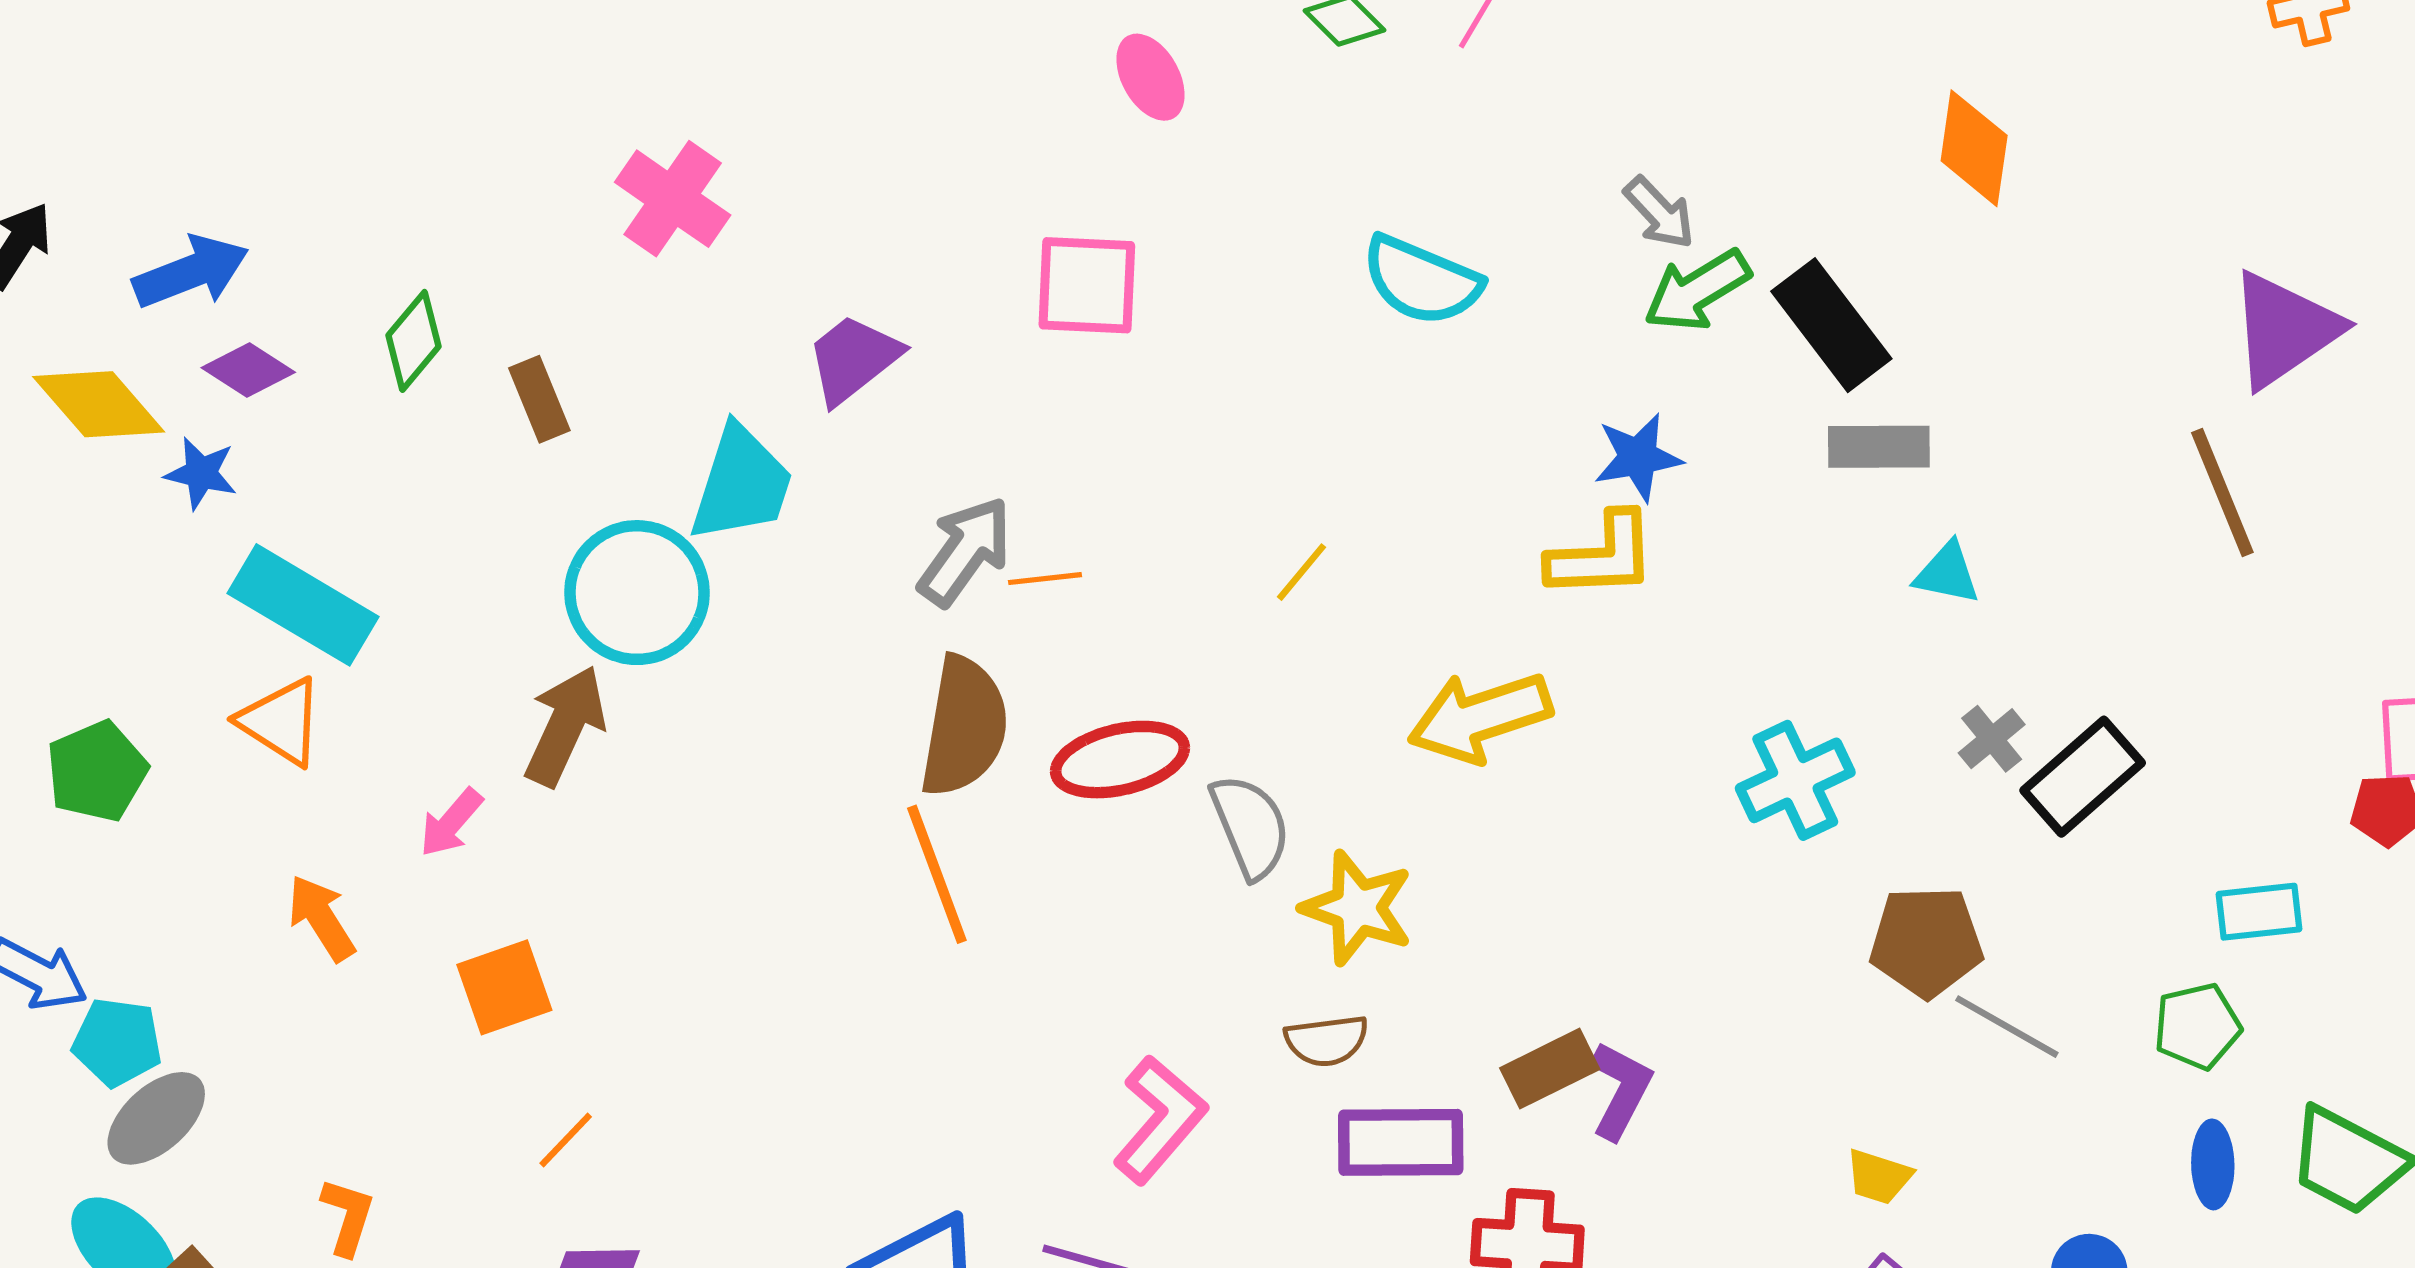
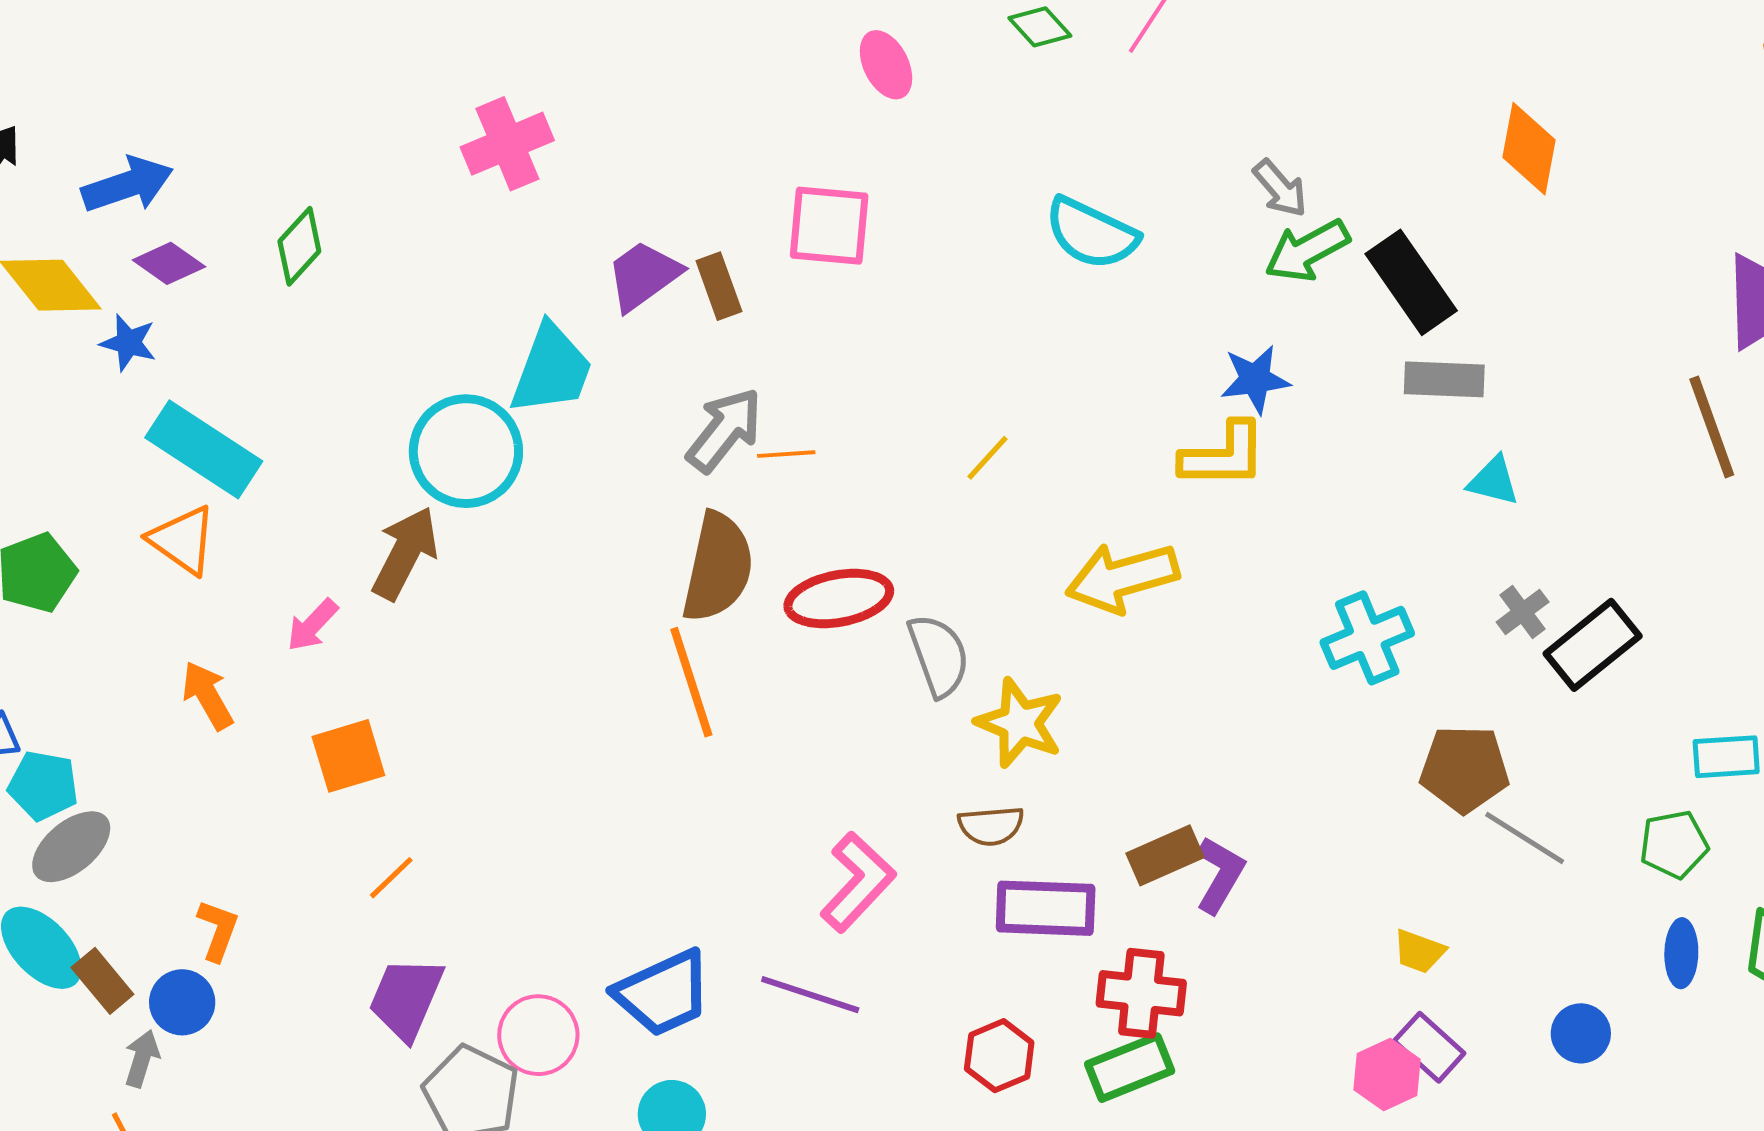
pink cross: (673, 199) -> (507, 144), turned 30
brown rectangle: (539, 399) -> (719, 286), moved

